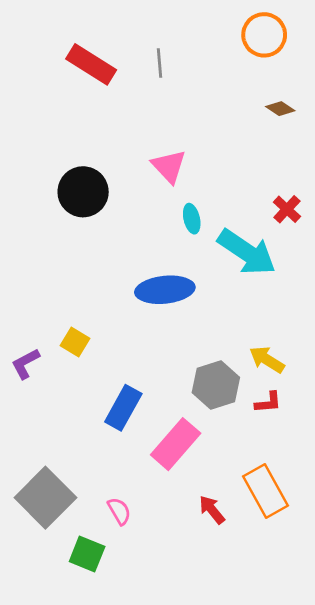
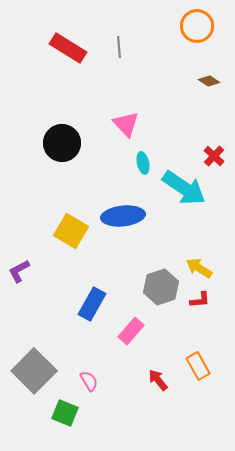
yellow square: (75, 342) -> (71, 231), moved, size x1.6
pink rectangle: (176, 444) -> (131, 331), size x0.7
orange rectangle: (265, 491) -> (198, 366), size x0.7

